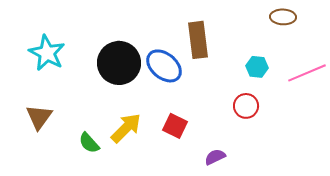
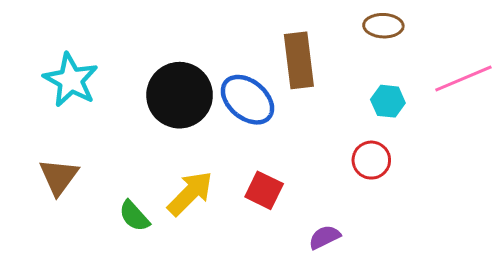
brown ellipse: (283, 17) -> (383, 26), moved
pink line: (307, 73) -> (463, 79), moved

